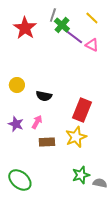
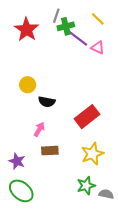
green cross: (62, 25) -> (66, 26), turned 35
yellow circle: (17, 85) -> (28, 85), moved
red rectangle: (82, 110) -> (87, 117), turned 30
purple star: (16, 124) -> (17, 161), moved
yellow star: (76, 137) -> (92, 154), moved

